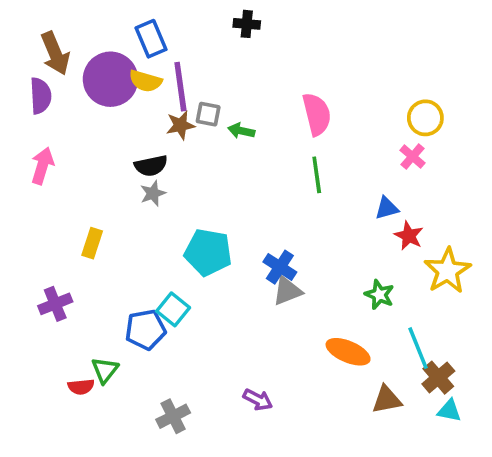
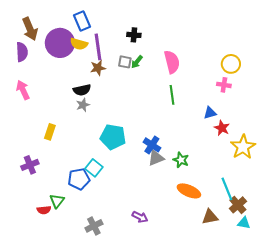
black cross: (247, 24) -> (134, 35), moved
gray square: (208, 114) -> (125, 62), moved
green arrow: (241, 131) -> (137, 62), moved, turned -64
pink cross: (412, 157) -> (224, 85), turned -32
pink arrow: (42, 166) -> (23, 90), turned -42
green star: (379, 295) -> (181, 160), moved

